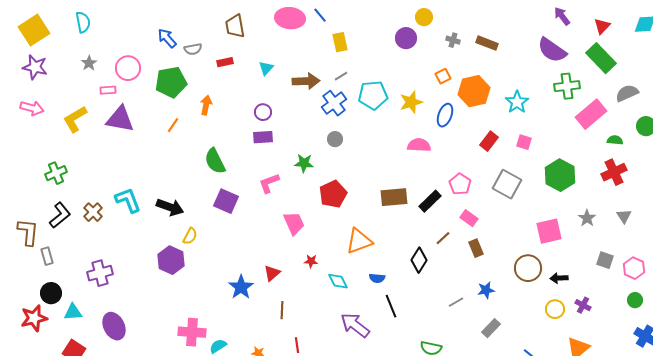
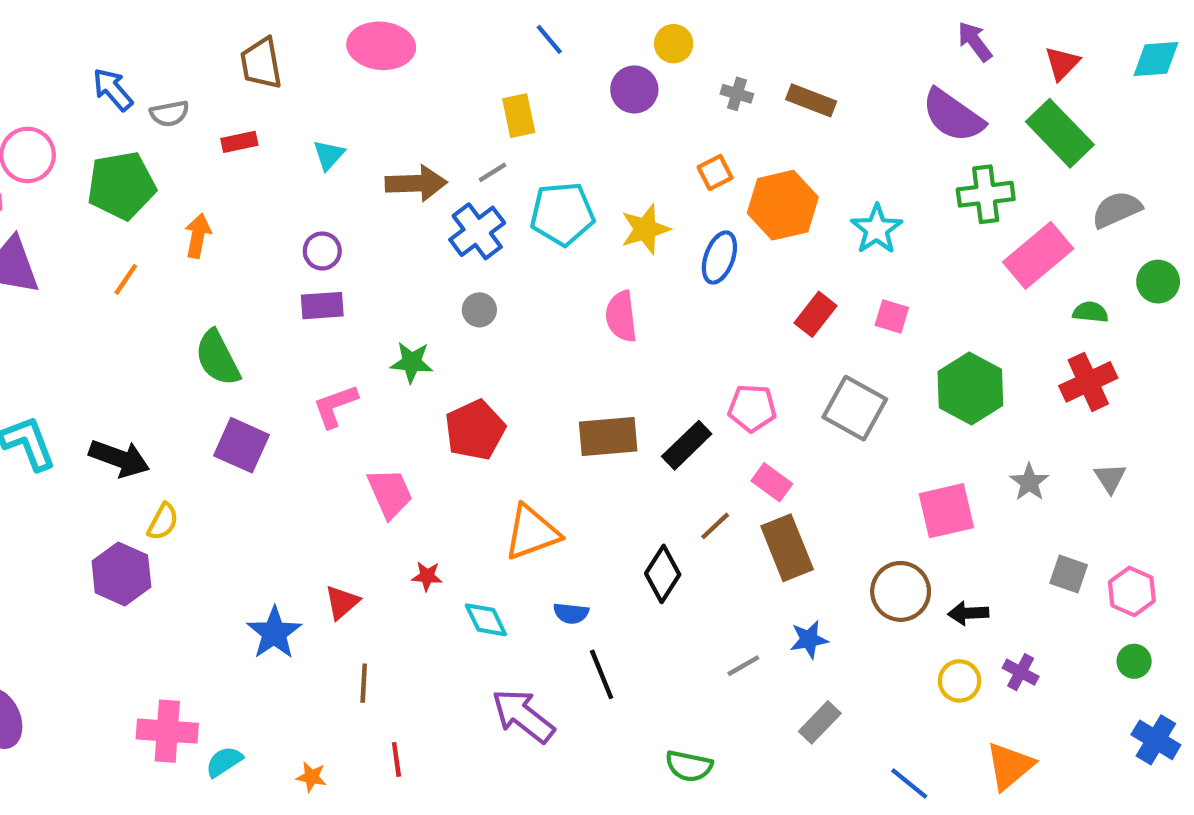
blue line: (320, 15) -> (549, 39), moved
yellow rectangle: (340, 42) -> (519, 116), moved
pink semicircle: (419, 145) -> (621, 316), moved, turned -100
pink pentagon: (460, 184) -> (752, 408), turned -30
brown rectangle: (476, 248) -> (787, 548), size x1.6

